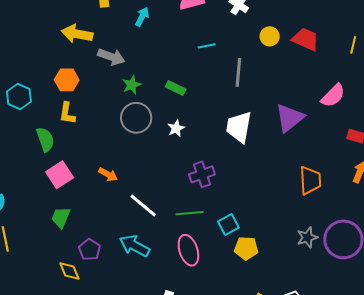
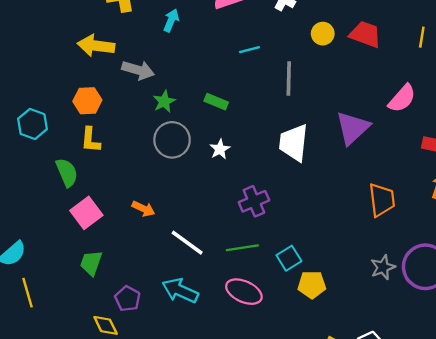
pink ellipse: (188, 250) -> (244, 292), turned -44

